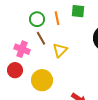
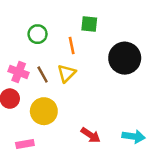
orange line: (57, 18) -> (72, 45), moved
brown line: (41, 38) -> (43, 75), moved

